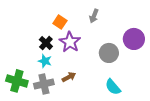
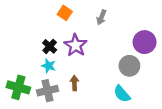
orange square: (60, 22) -> (65, 13), moved
gray circle: (109, 53) -> (129, 66), moved
brown arrow: (69, 77) -> (74, 83), turned -64

